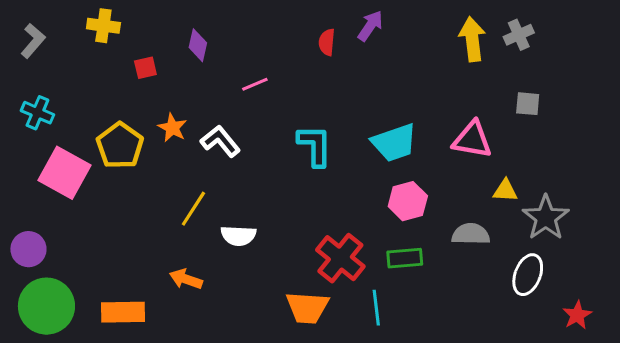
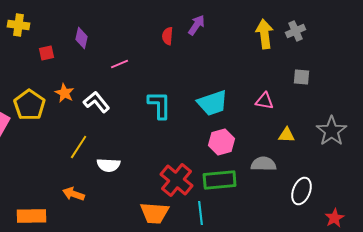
pink triangle: (472, 140) -> (265, 101), size x0.7
gray star: (546, 218) -> (332, 131), moved
green rectangle: (405, 258) -> (220, 180), size x1.4

